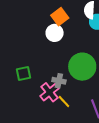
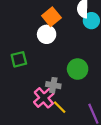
green circle: (82, 67) -> (78, 69), size x0.7
green square: (24, 74) -> (19, 59), moved

